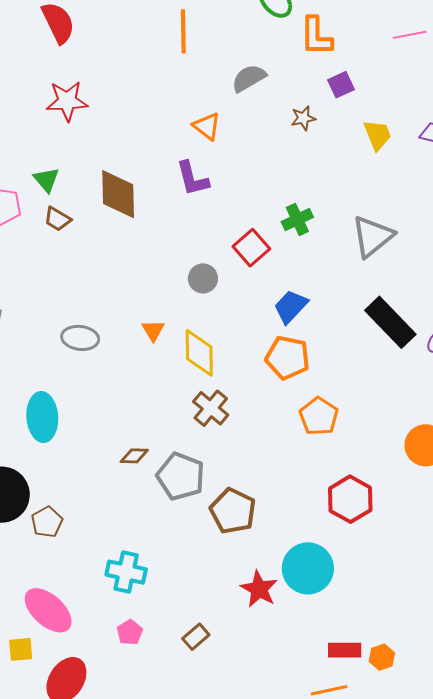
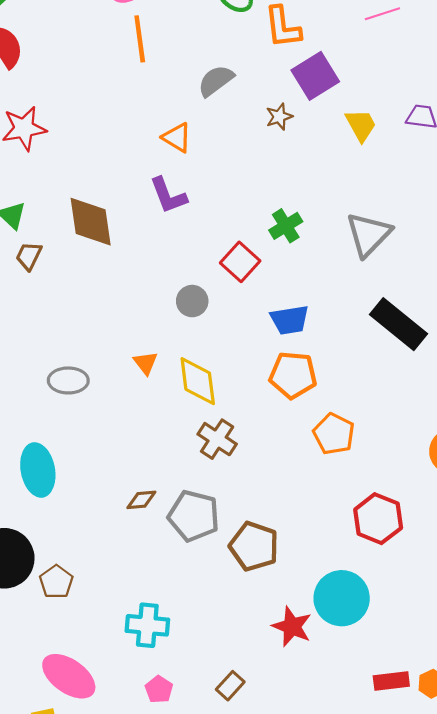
purple square: (341, 85) -> (315, 76), size x1.6
brown trapezoid: (57, 219) -> (29, 256), turned 92
blue trapezoid: (291, 306) -> (290, 320), turned -135

